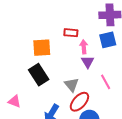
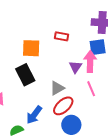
pink arrow: (84, 47) -> (90, 61), moved, size x1.5
gray triangle: (72, 85) -> (57, 88), turned 35

